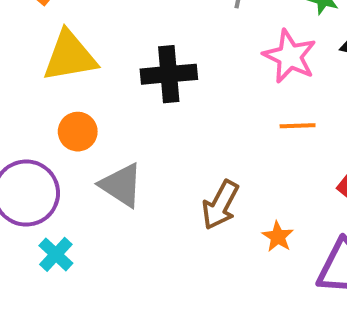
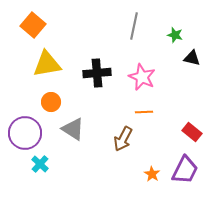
pink star: (290, 56) -> (142, 77), moved
orange line: (298, 126) -> (144, 112), moved
orange star: (278, 237) -> (152, 174), moved

